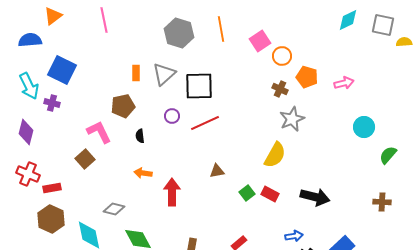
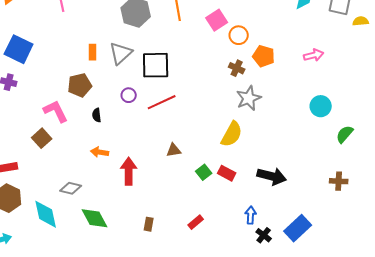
pink arrow: (344, 83) -> (314, 55), moved
blue arrow: (294, 236) -> (251, 215), turned -78

